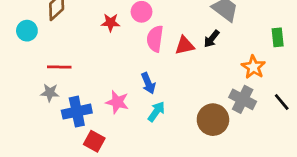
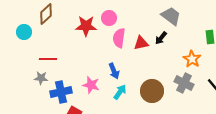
red star: (111, 23) -> (86, 26), size x1.5
brown circle: (213, 120) -> (152, 91), moved

